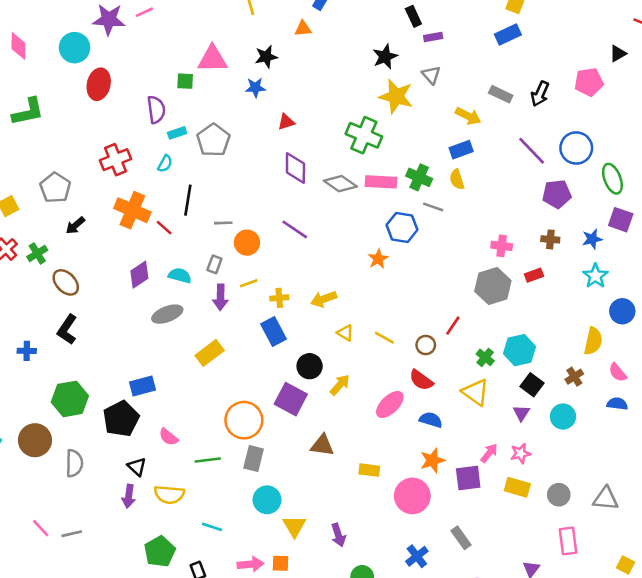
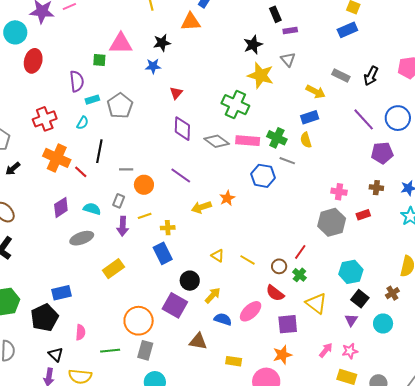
orange triangle: (303, 29) -> (191, 22), size x1.5
red triangle: (286, 122) -> (176, 93), turned -32
orange star: (378, 259) -> (227, 198), moved
yellow arrow: (324, 299) -> (201, 207), moved
green cross: (485, 357) -> (299, 275), moved
blue semicircle: (431, 420) -> (223, 319), moved
pink semicircle: (168, 437) -> (80, 332), turned -126
purple square: (468, 478) -> (288, 324), moved

